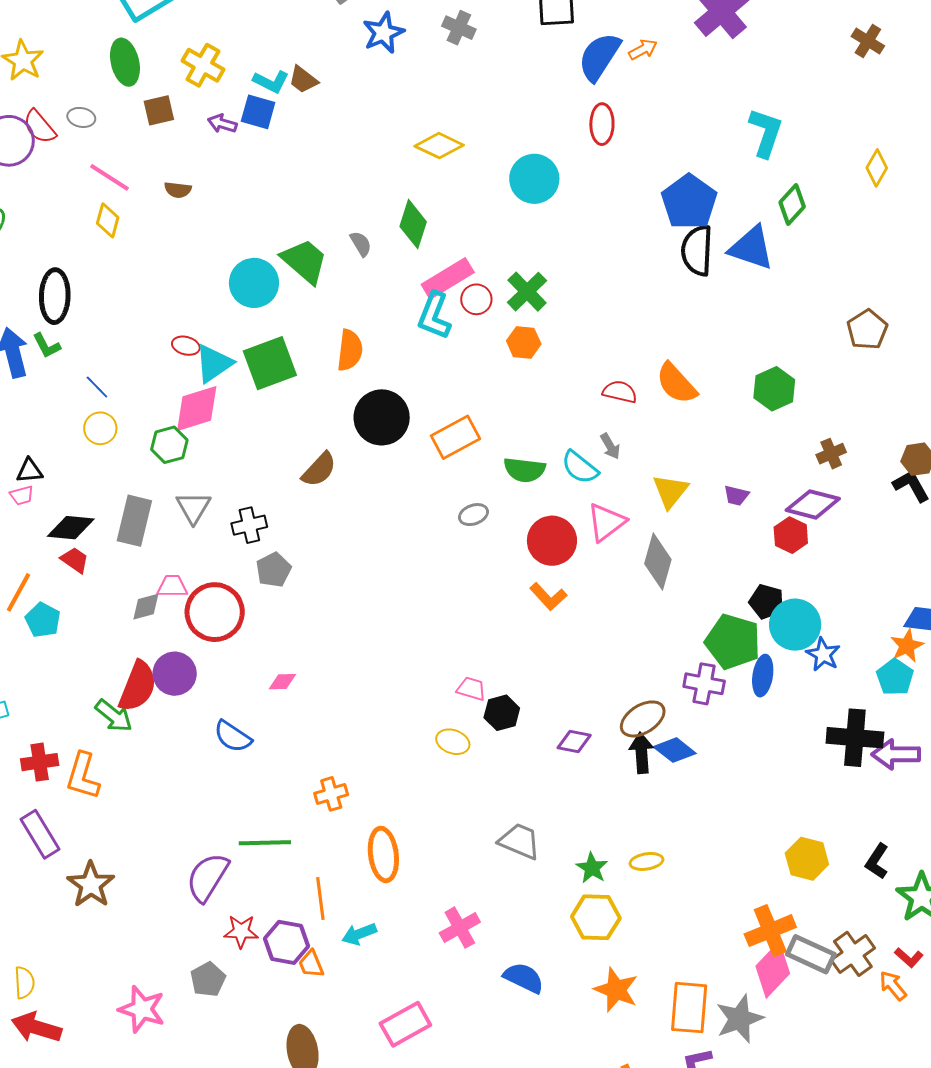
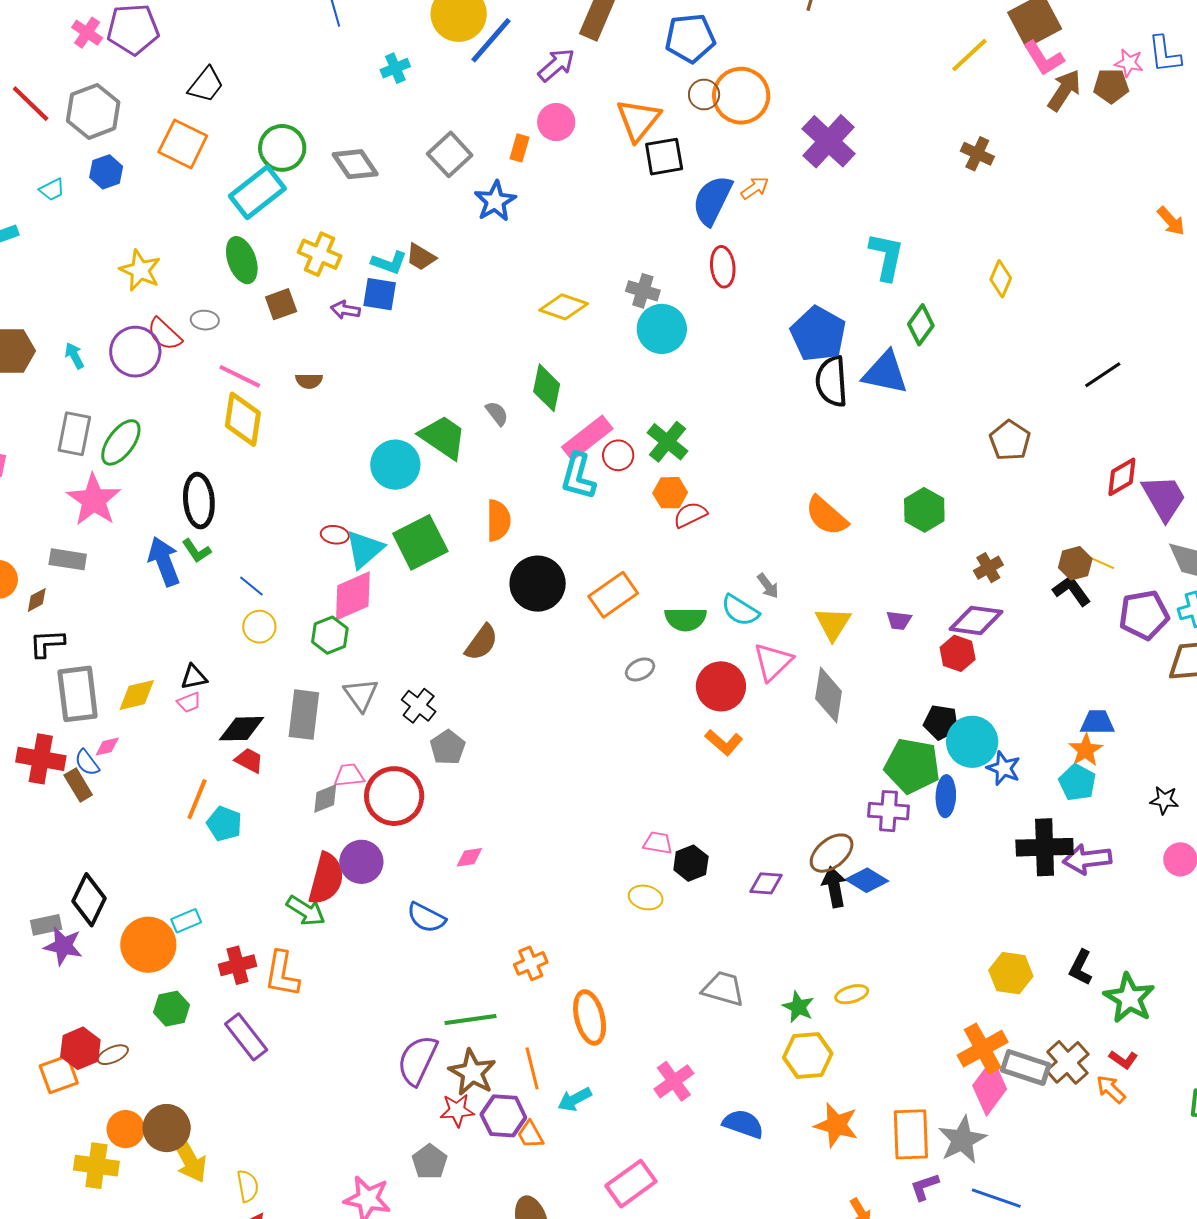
gray cross: (459, 28) -> (643, 291), moved
yellow diamond: (108, 220) -> (243, 419), size x1.6
red semicircle: (620, 392) -> (690, 515), moved, turned -32
black cross: (249, 525) -> (419, 706), turned -32
brown star: (91, 885) -> (472, 1072), moved

